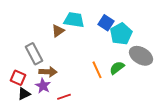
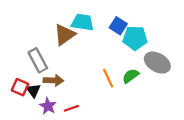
brown triangle: (58, 31) -> (65, 35), size x1.5
cyan pentagon: (121, 34) -> (135, 38), turned 30
purple star: (43, 86) -> (48, 106), moved
black triangle: (24, 94) -> (33, 90), moved, turned -40

